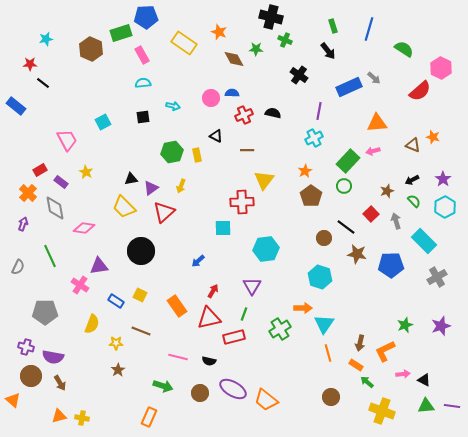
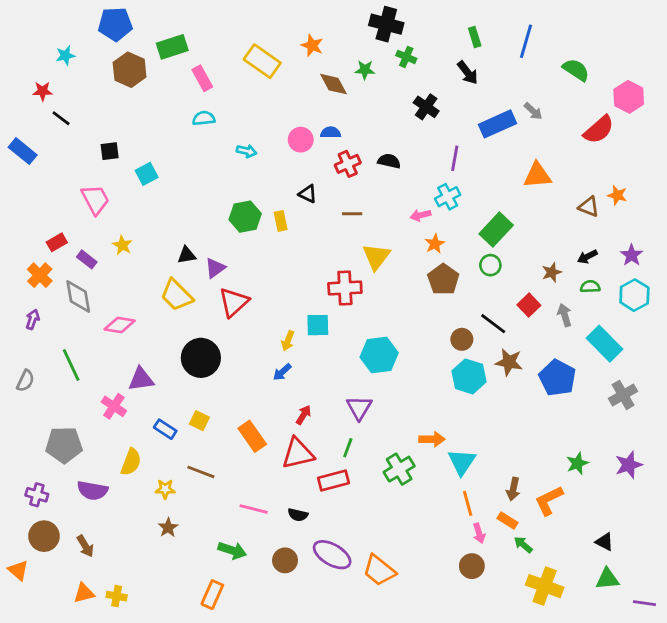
blue pentagon: (146, 17) -> (115, 24), moved
black square: (143, 117) -> (110, 151), moved
pink arrow: (373, 151) -> (420, 215), moved
yellow arrow: (181, 186) -> (288, 341), moved
green semicircle: (414, 201) -> (590, 287), turned -48
blue pentagon: (391, 265) -> (557, 378), turned 30
cyan hexagon: (320, 277) -> (469, 376), moved
purple semicircle: (53, 357) -> (92, 490), moved
pink arrow: (403, 374) -> (479, 533), moved, turned 80
purple line: (452, 406) -> (644, 603), moved

